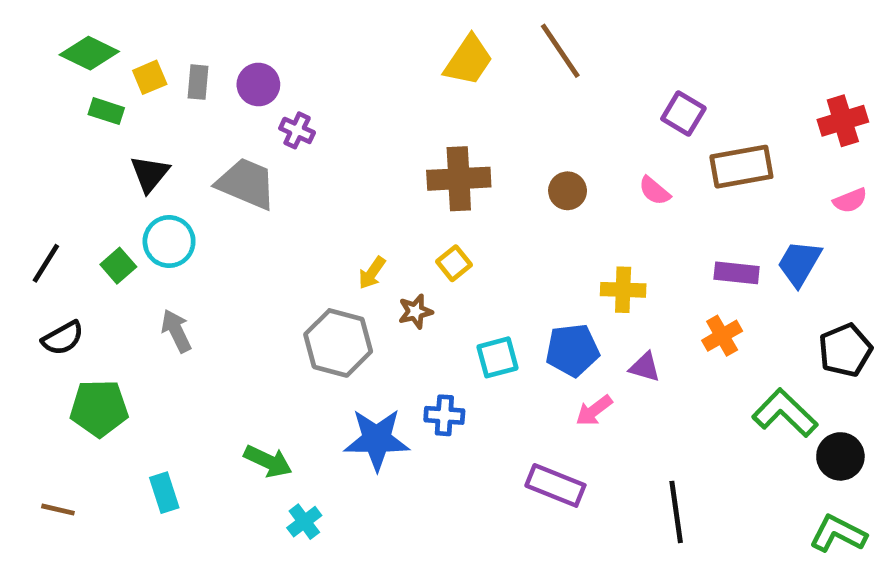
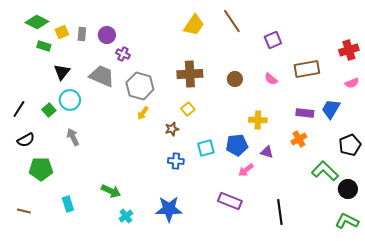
purple square: (683, 113) -> (273, 40), moved, turned 36
yellow arrow: (372, 273) -> (143, 113), moved
gray hexagon: (338, 343) -> (140, 86), moved
blue cross: (444, 415) -> (176, 161), moved
blue star: (377, 440) -> (169, 209), moved

